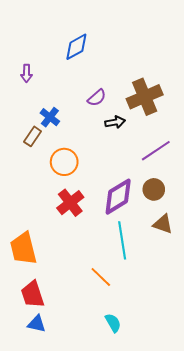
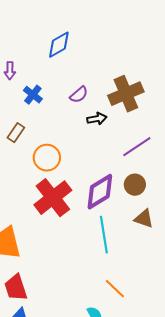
blue cross: (50, 117) -> (33, 95), moved
red cross: (70, 203) -> (53, 198), size x1.4
orange line: (101, 277) -> (115, 289), moved

